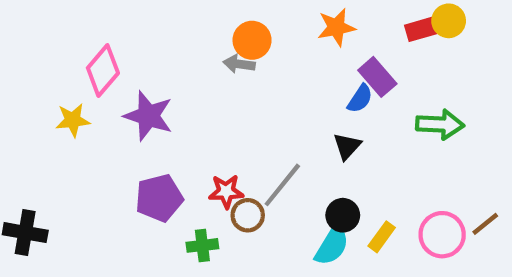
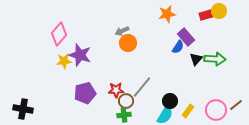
orange circle: (252, 40) -> (128, 43), moved
gray arrow: (239, 64) -> (122, 31), turned -32
yellow star: (73, 120) -> (64, 61), moved
black triangle: (347, 146) -> (196, 59), moved
green cross: (202, 245) -> (124, 115), moved

